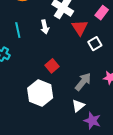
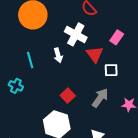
white square: (95, 44) -> (111, 70), turned 32
gray arrow: (83, 82) -> (100, 98), moved

